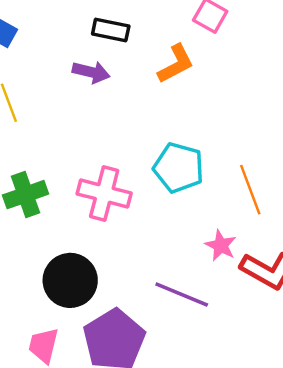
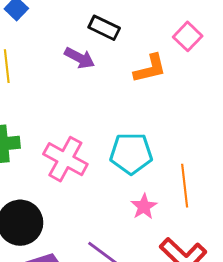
cyan pentagon: (179, 168) -> (131, 153), turned -30
pink star: (221, 246) -> (144, 207), moved

